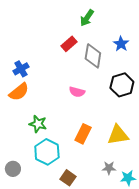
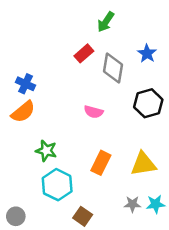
blue cross: (21, 69) -> (26, 84), turned -35
gray circle: (13, 169) -> (16, 216), moved
cyan star: (128, 178) -> (156, 204), moved

